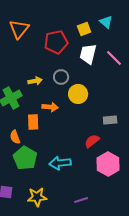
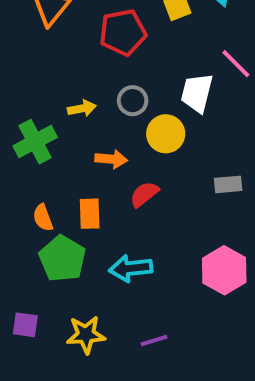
white trapezoid: (88, 54) -> (197, 93), moved
orange rectangle: (33, 122) -> (90, 214), moved
red semicircle: (92, 141) -> (144, 194), moved
purple line: (81, 200) -> (154, 340), moved

